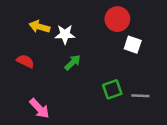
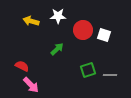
red circle: (117, 19) -> (83, 30), moved
white star: (65, 34) -> (58, 16), moved
red semicircle: (25, 61) -> (22, 66), moved

